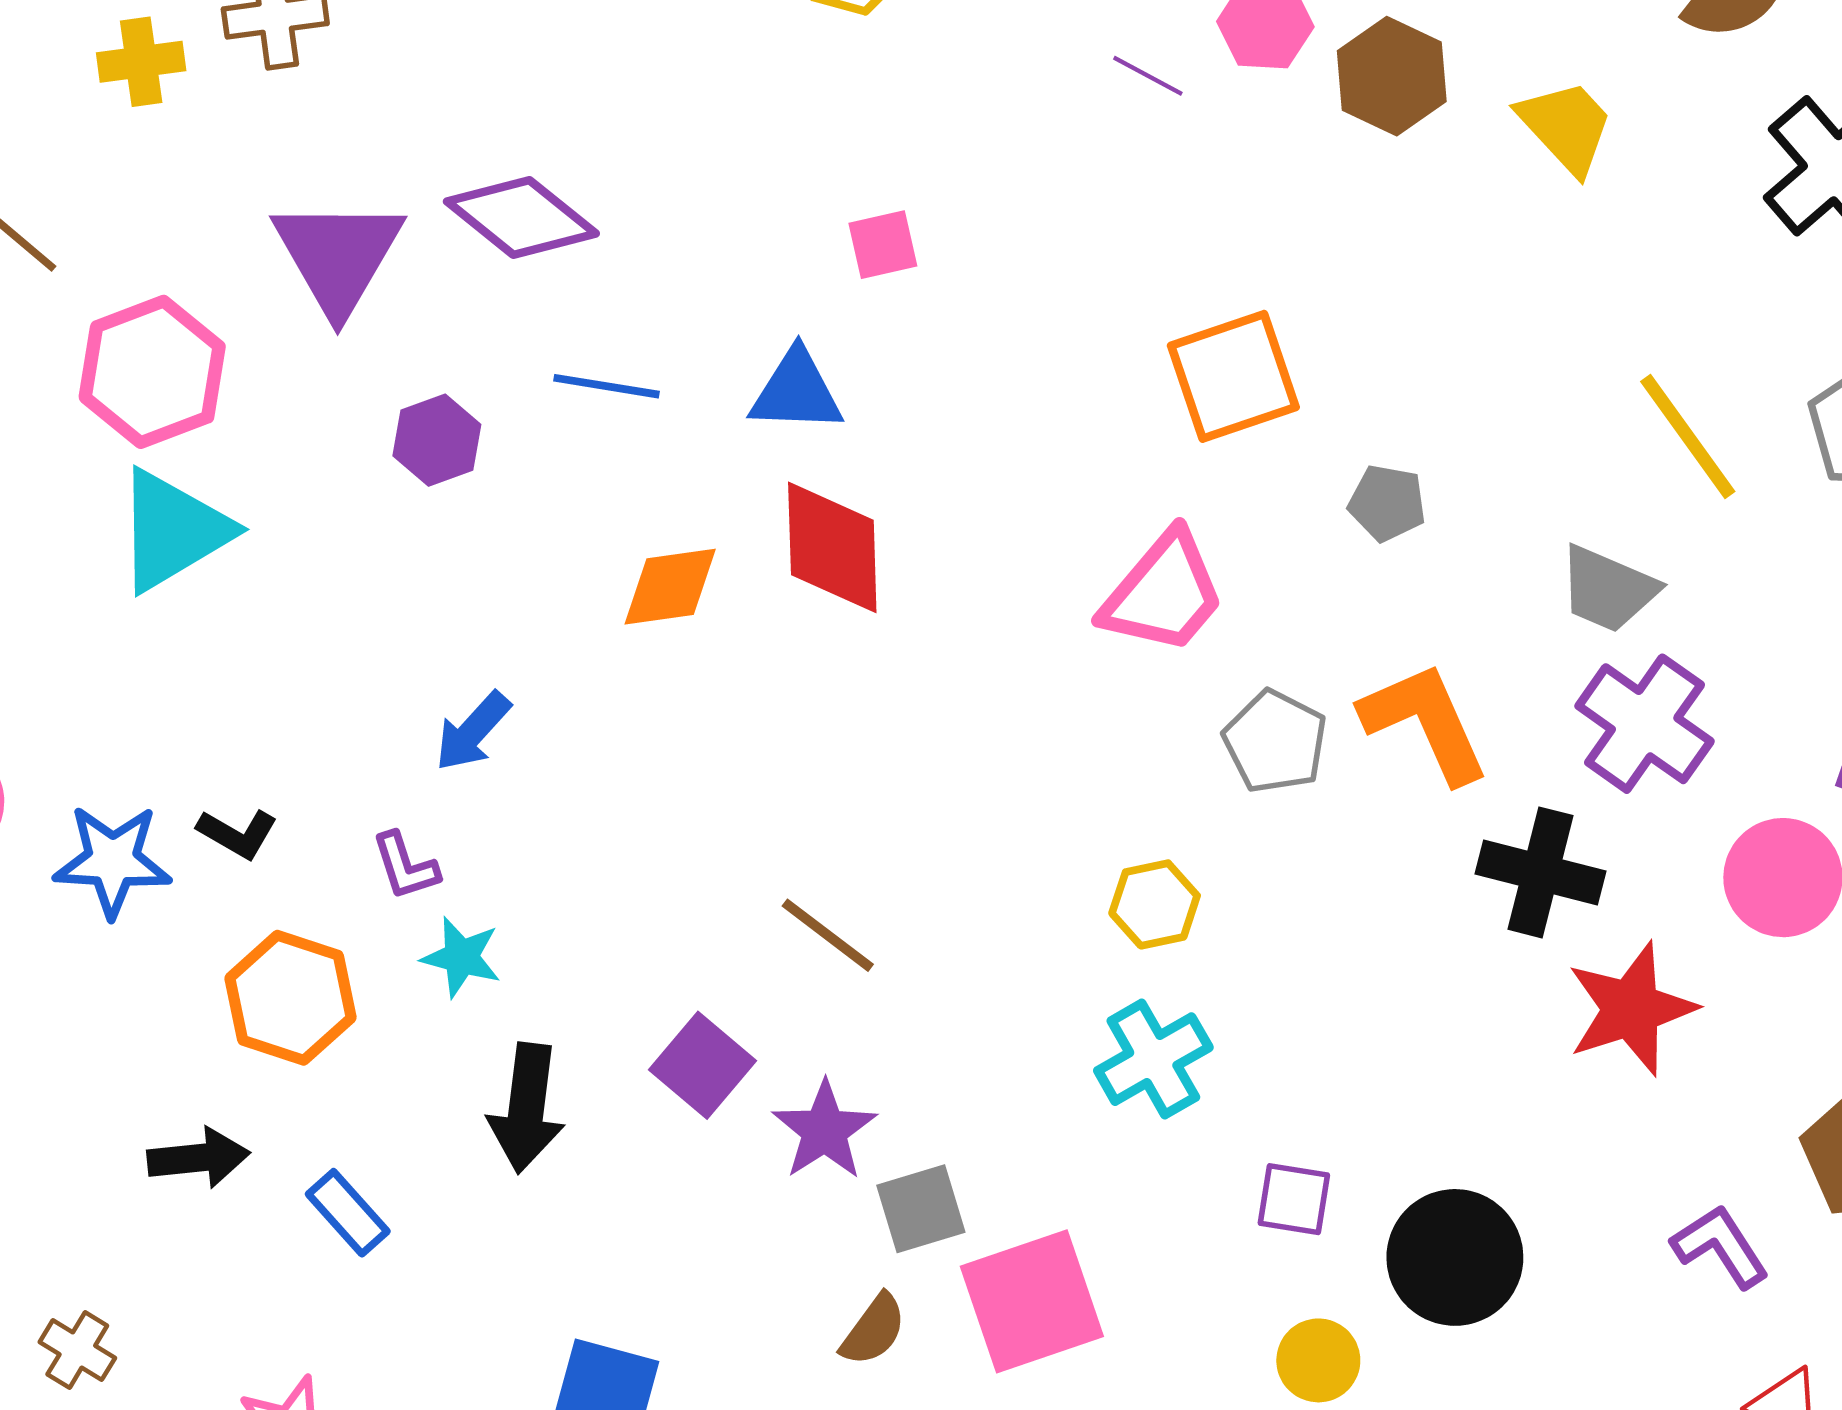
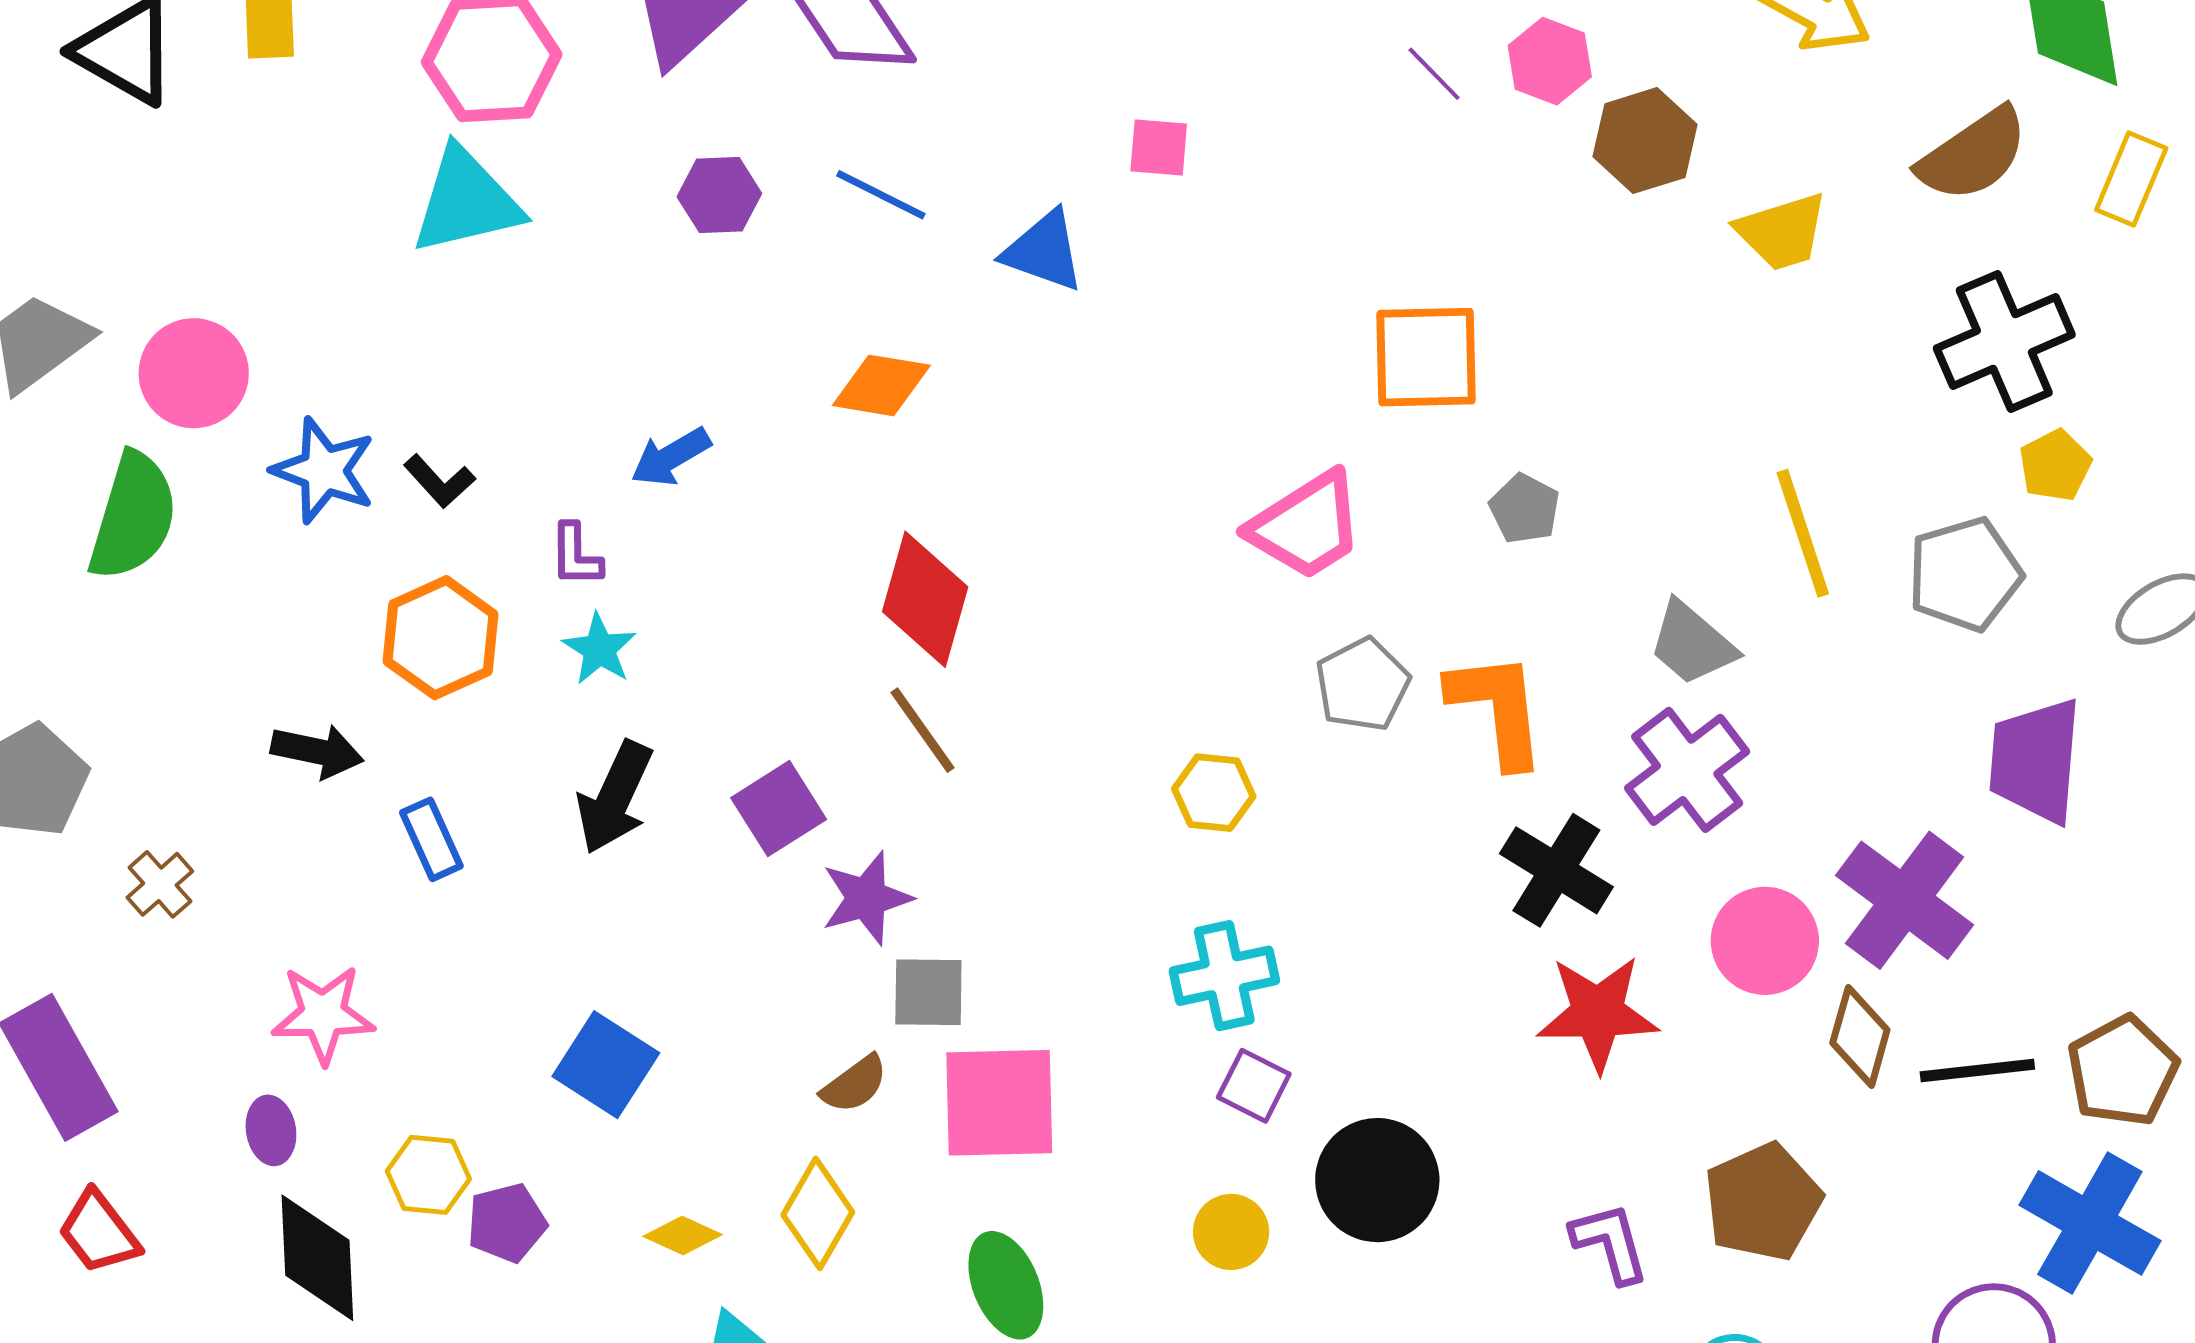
yellow trapezoid: (1566, 127) -> (1782, 232), turned 98
red diamond: (832, 547) -> (925, 599), moved
cyan cross: (1153, 1059) -> (1224, 976), moved

